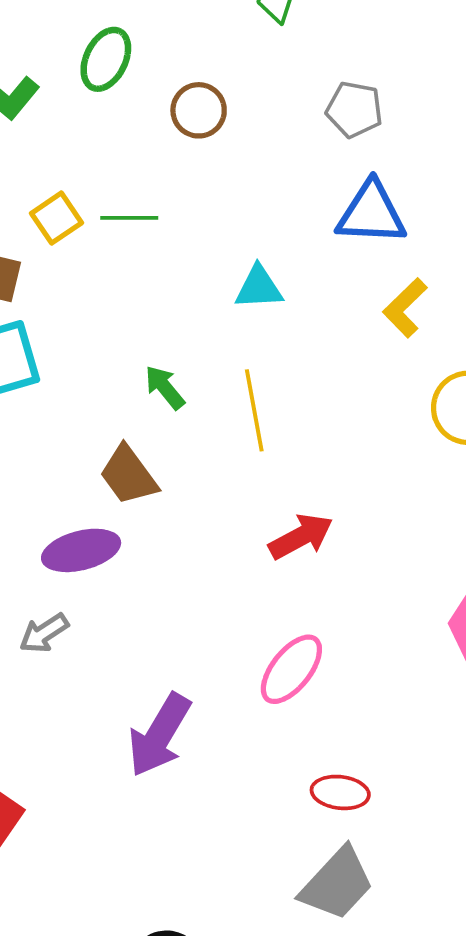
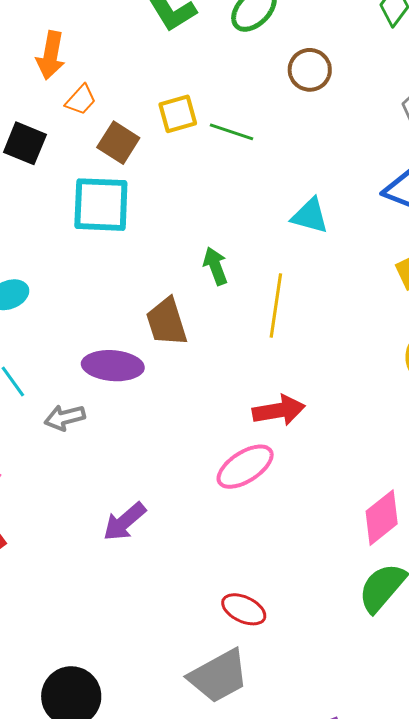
pink ellipse: (291, 669) -> (245, 467), moved
purple arrow: (159, 735) -> (124, 522), size x0.7

